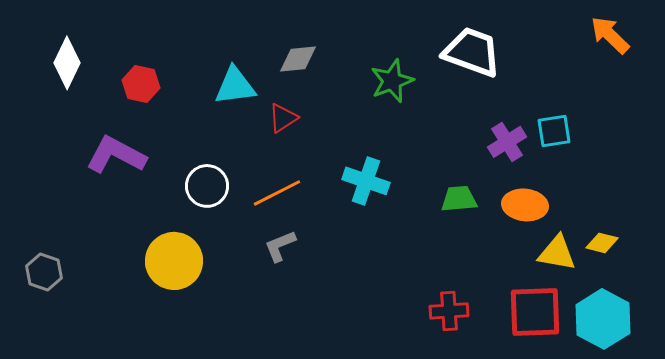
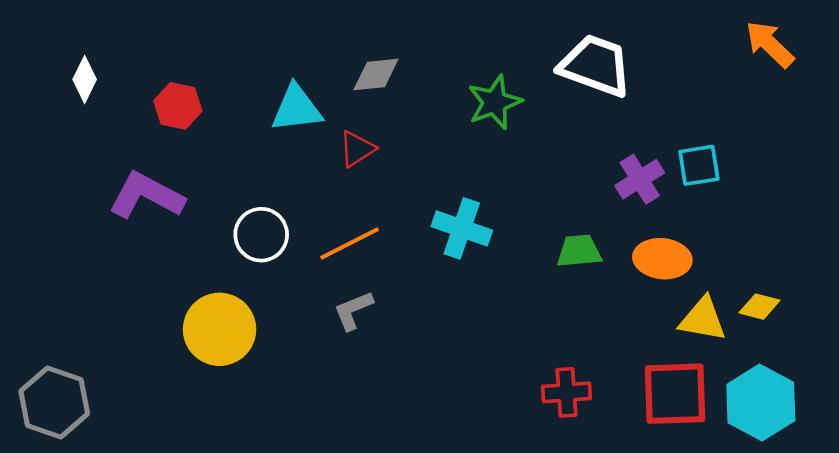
white diamond: (67, 63) -> (85, 79), size x0.7
gray hexagon: (44, 272) -> (54, 402), moved, size x1.5

